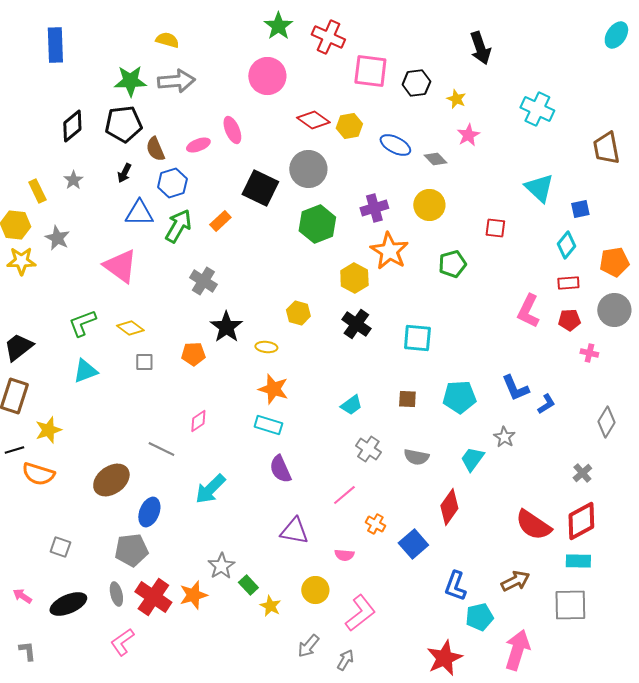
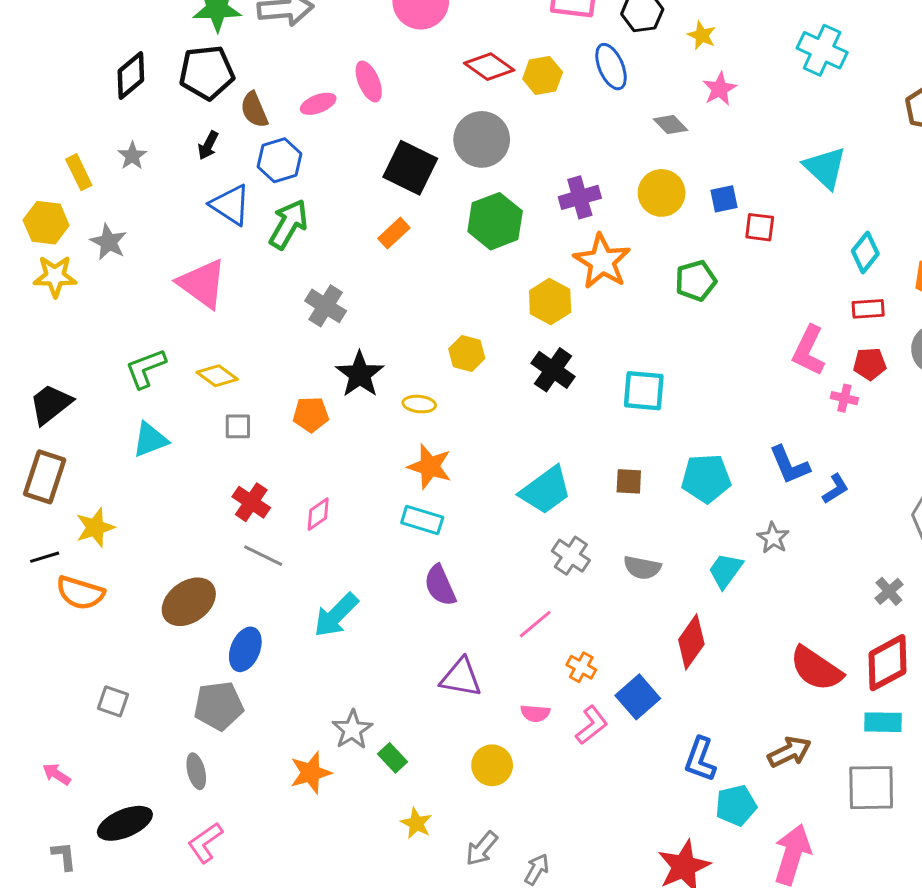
blue ellipse: (395, 145) -> (611, 67), moved, turned 40
blue square: (580, 209) -> (724, 199), moved
blue triangle: (139, 213) -> (230, 205), turned 32
orange rectangle: (220, 221) -> (394, 233), moved
pink cross: (589, 353) -> (844, 398), moved
cyan trapezoid: (351, 405) -> (546, 490), size x1.6
red cross: (153, 597) -> (251, 502), moved, size x0.7
black ellipse: (68, 604) -> (125, 823), moved
yellow star: (270, 606) -> (416, 823), moved
pink L-shape: (360, 613) -> (592, 725), moved, size x0.7

